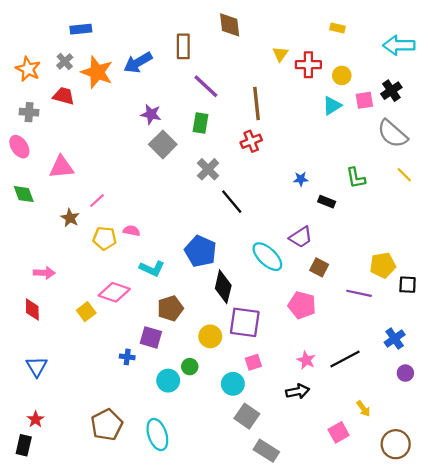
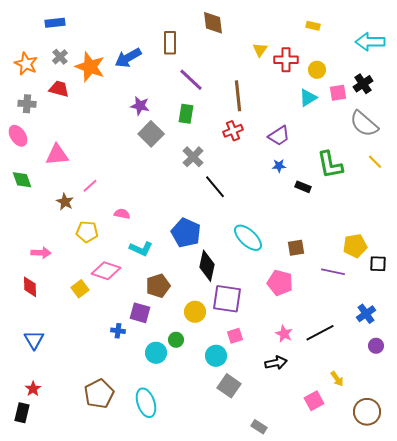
blue rectangle: (81, 29) -> (55, 23), moved
green L-shape: (356, 178) -> (330, 165), size x1.4
purple trapezoid: (301, 237) -> (279, 136), moved
yellow pentagon: (105, 238) -> (87, 232), moved
brown square: (319, 267) -> (296, 248), turned -36
gray rectangle: (266, 451) -> (259, 427), moved, size x0.7

